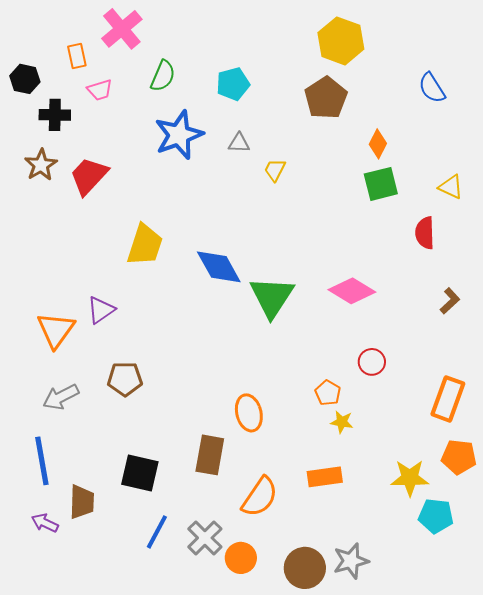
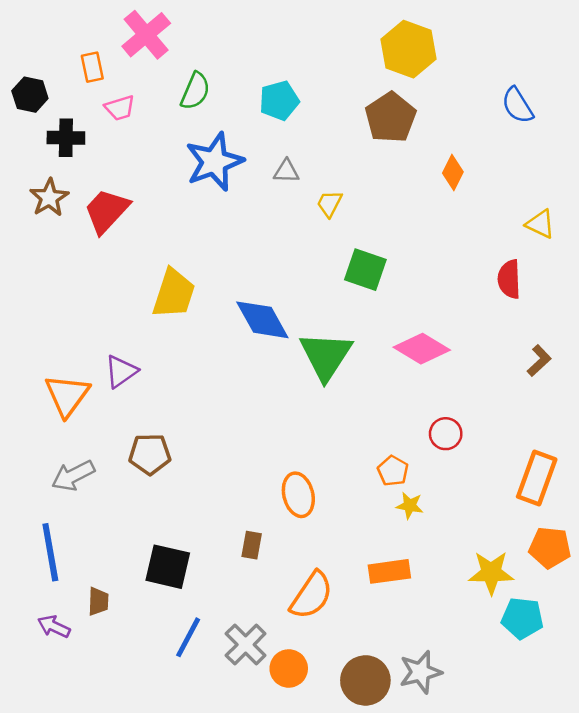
green square: (381, 184) -> (365, 270), moved, turned 33
brown rectangle: (210, 455) -> (252, 545), size x0.6
brown trapezoid: (82, 502) -> (98, 601), size x0.7

